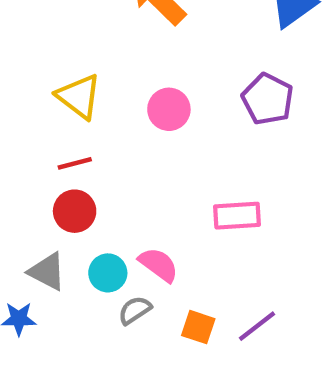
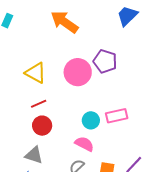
purple pentagon: (268, 99) -> (105, 61), moved
pink circle: (169, 109) -> (78, 72), size x1.4
cyan circle: (108, 273) -> (91, 120), moved

